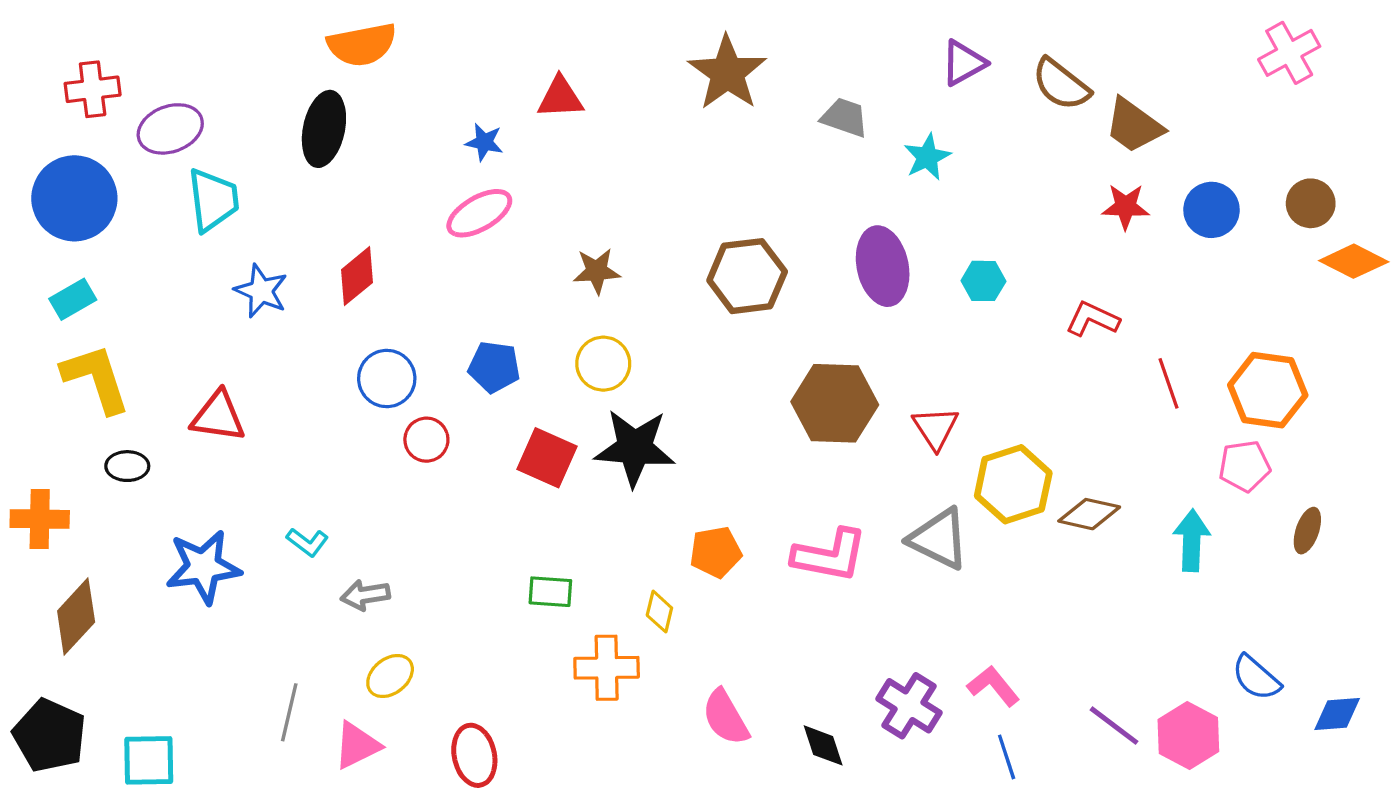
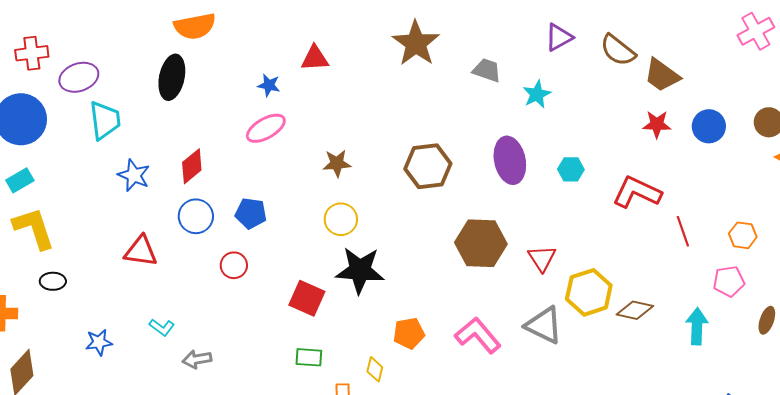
red L-shape: (1093, 319) -> (637, 192), size x1.5
blue pentagon: (494, 367) -> (251, 213), moved
blue circle: (387, 378) -> (196, 216), moved
orange hexagon: (1268, 390) -> (743, 235), size x0.6
red triangle: (218, 417) -> (141, 251), moved
red square: (547, 458) -> (307, 298), moved
pink L-shape: (830, 555) -> (478, 335), turned -141
blue star: (203, 567) -> (99, 342), size x0.6

